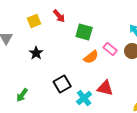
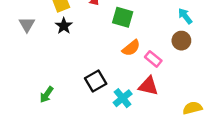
pink rectangle: (110, 49) -> (153, 59), moved
black star: (36, 53) -> (64, 26), moved

